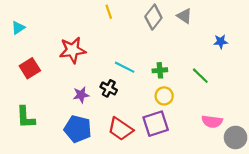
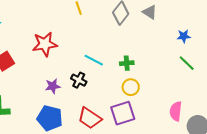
green line: (200, 76) -> (187, 63), moved
pink semicircle: (212, 121) -> (176, 111), turned 90

